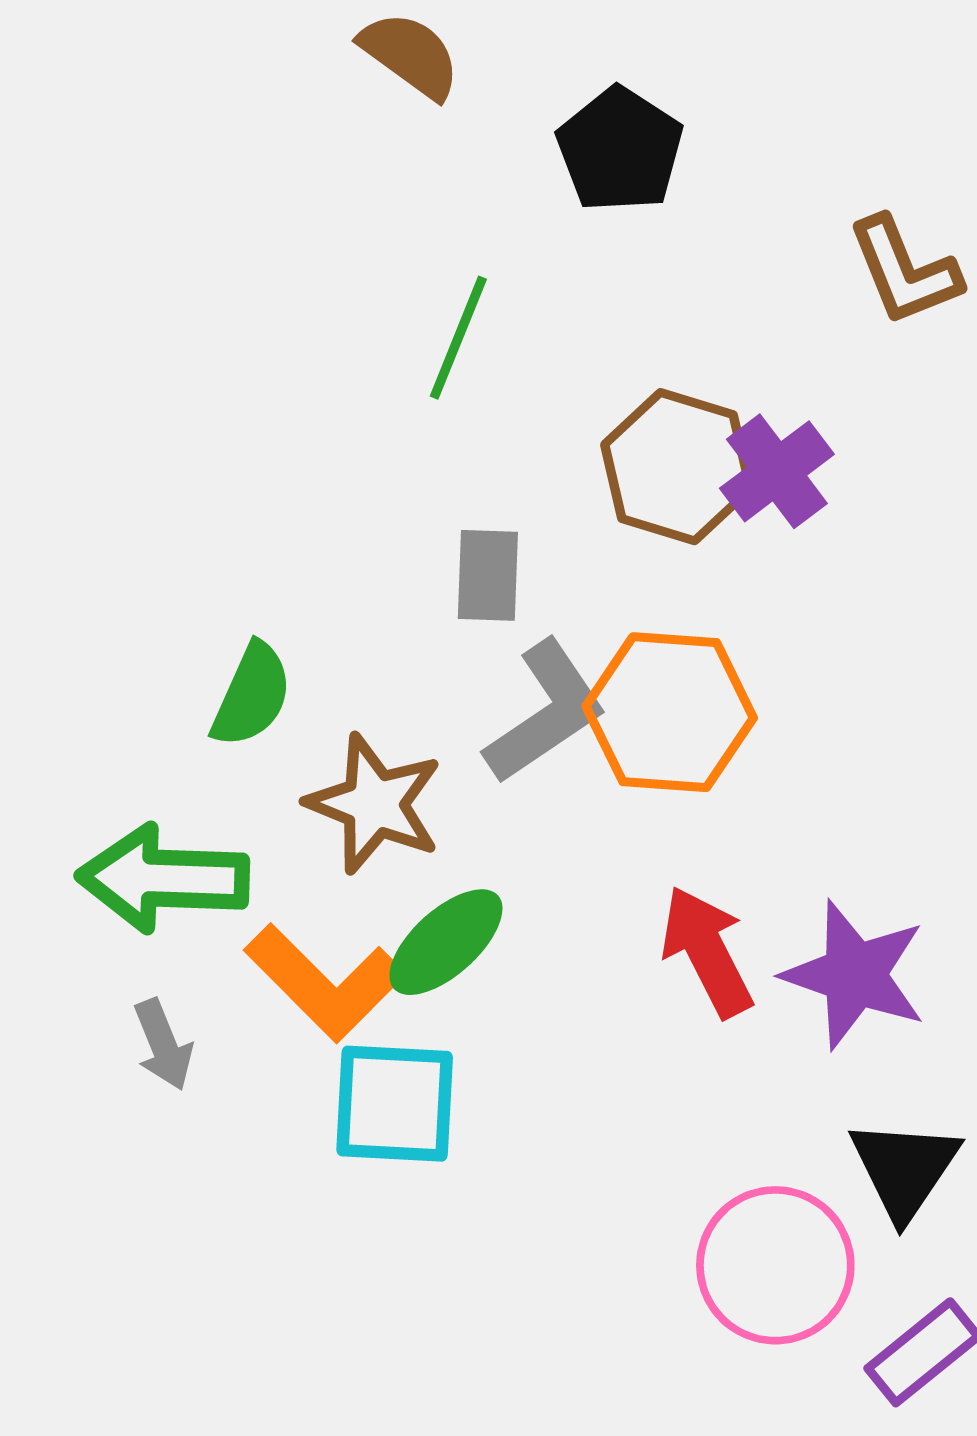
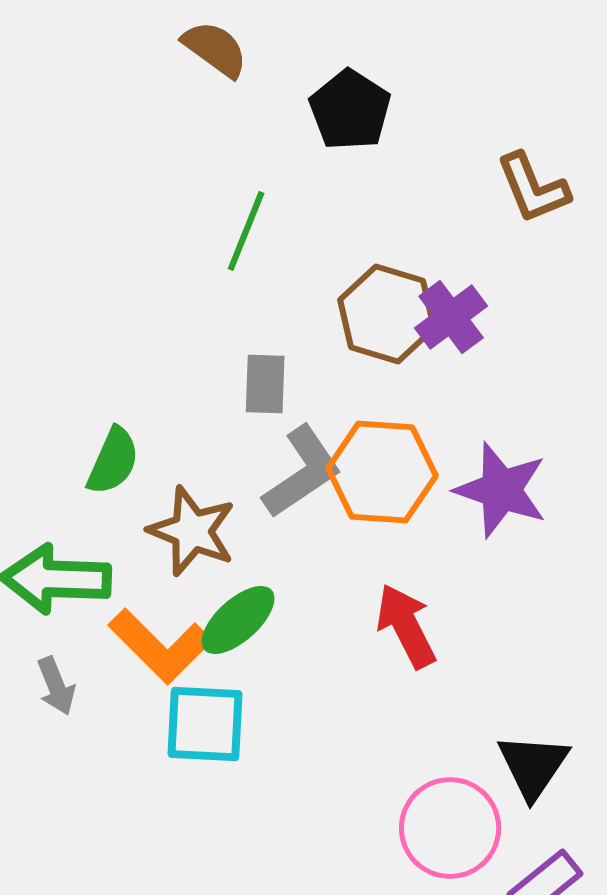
purple star: (855, 975) -> (501, 490), moved

